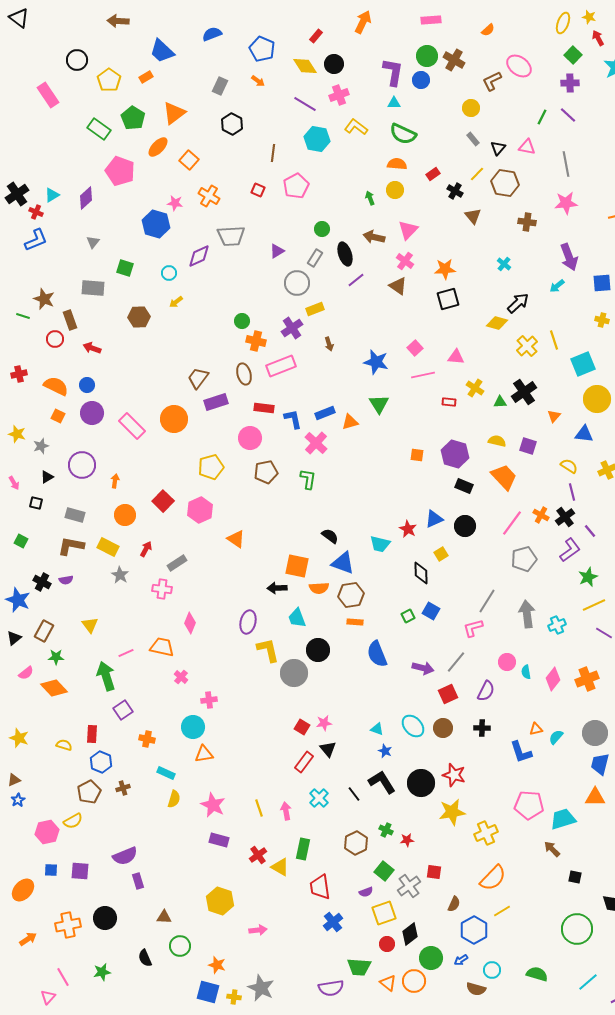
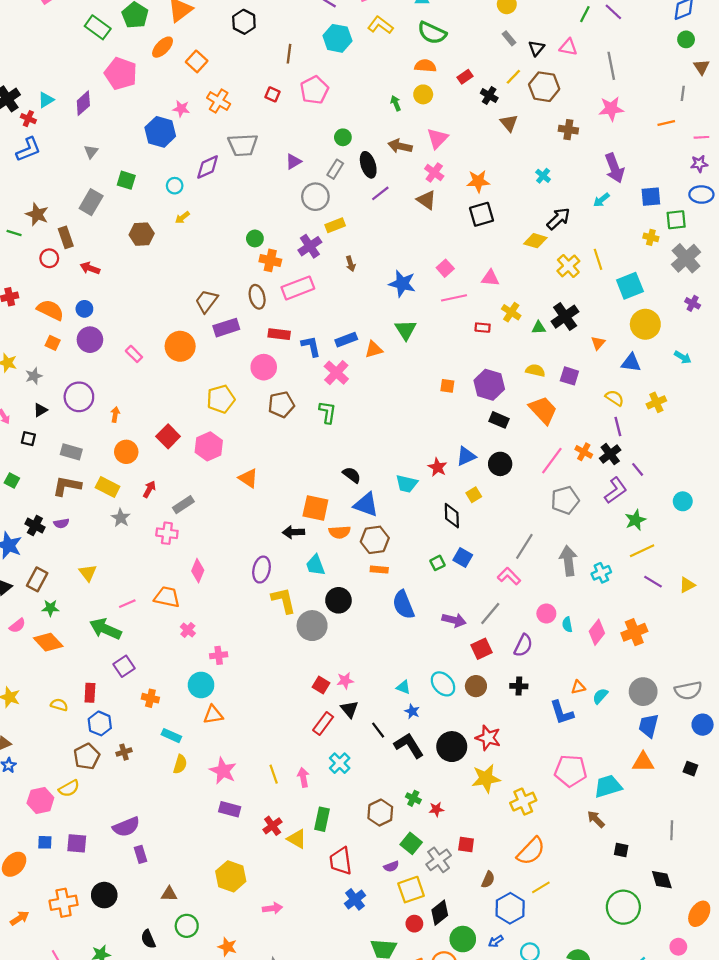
gray rectangle: (93, 288) -> (91, 202), turned -65
pink rectangle: (132, 426) -> (134, 354), size x0.6
pink L-shape: (473, 628) -> (509, 576), turned 60
green arrow: (106, 676) -> (105, 629), turned -48
black line: (354, 794) -> (378, 730), moved

